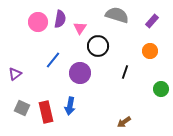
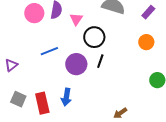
blue line: (53, 60) -> (49, 51), turned 30
black line: (125, 72) -> (100, 61), moved

